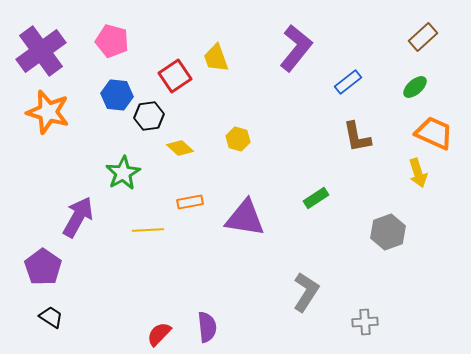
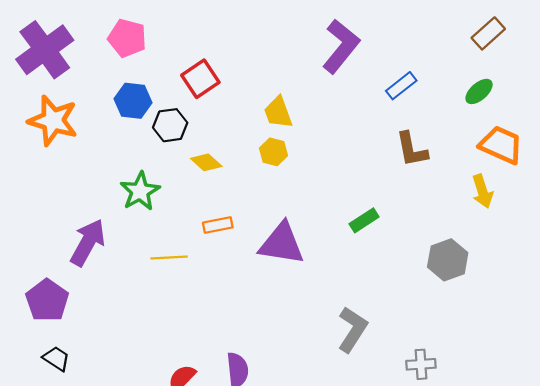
yellow trapezoid: (216, 58) -> (278, 112), moved

